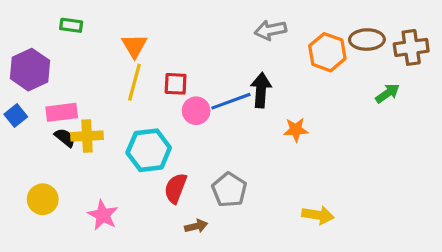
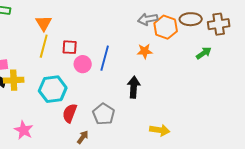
gray arrow: (270, 30) -> (148, 19), moved
black arrow: (261, 90) -> (134, 87), moved
blue line: (231, 101) -> (105, 58), turned -55
orange star: (296, 130) -> (145, 51), moved
brown arrow: (196, 226) -> (83, 137), turned -40

